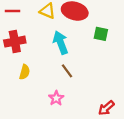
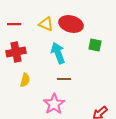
brown line: (67, 71) -> (64, 79), turned -56
pink star: (56, 98) -> (54, 104), size x1.5

